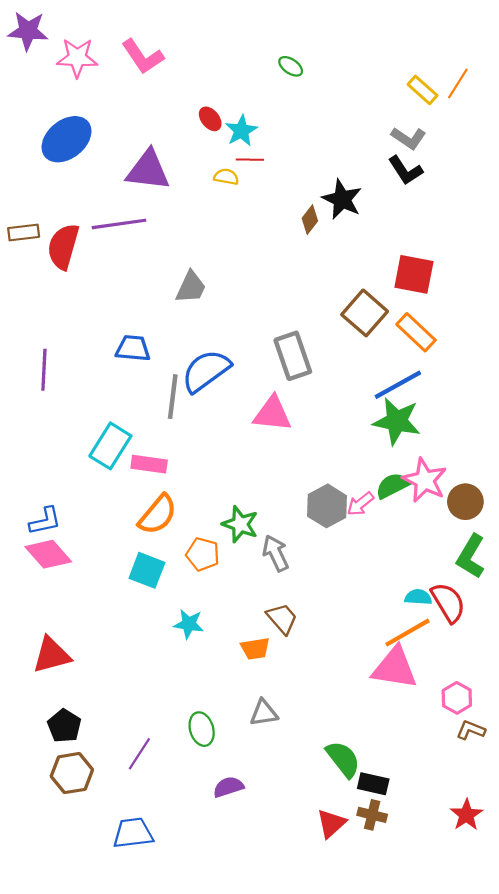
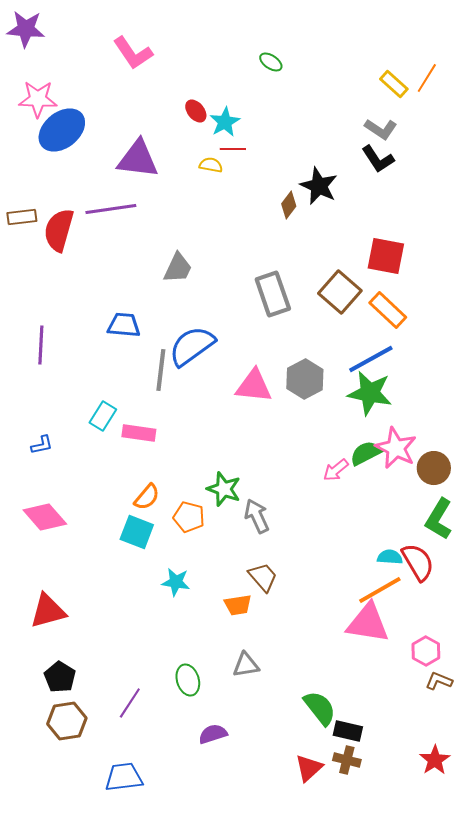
pink star: (77, 58) -> (38, 99), moved
gray rectangle: (293, 356) -> (273, 294), moved
cyan rectangle: (110, 446) -> (103, 416), size x0.7
gray hexagon: (327, 506) -> (305, 379), moved
orange semicircle: (158, 515) -> (147, 497), moved, size x0.7
blue L-shape: (45, 521) -> (42, 445), moved, size x0.7

